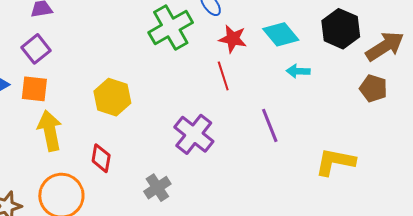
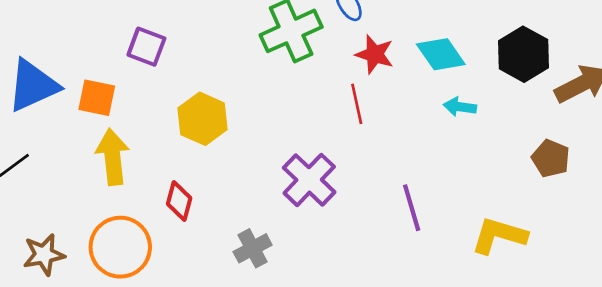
purple square: (36, 49) -> (146, 47), moved, turned -36
brown pentagon: (373, 88) -> (551, 158), moved
purple line: (270, 125) -> (412, 208), moved

